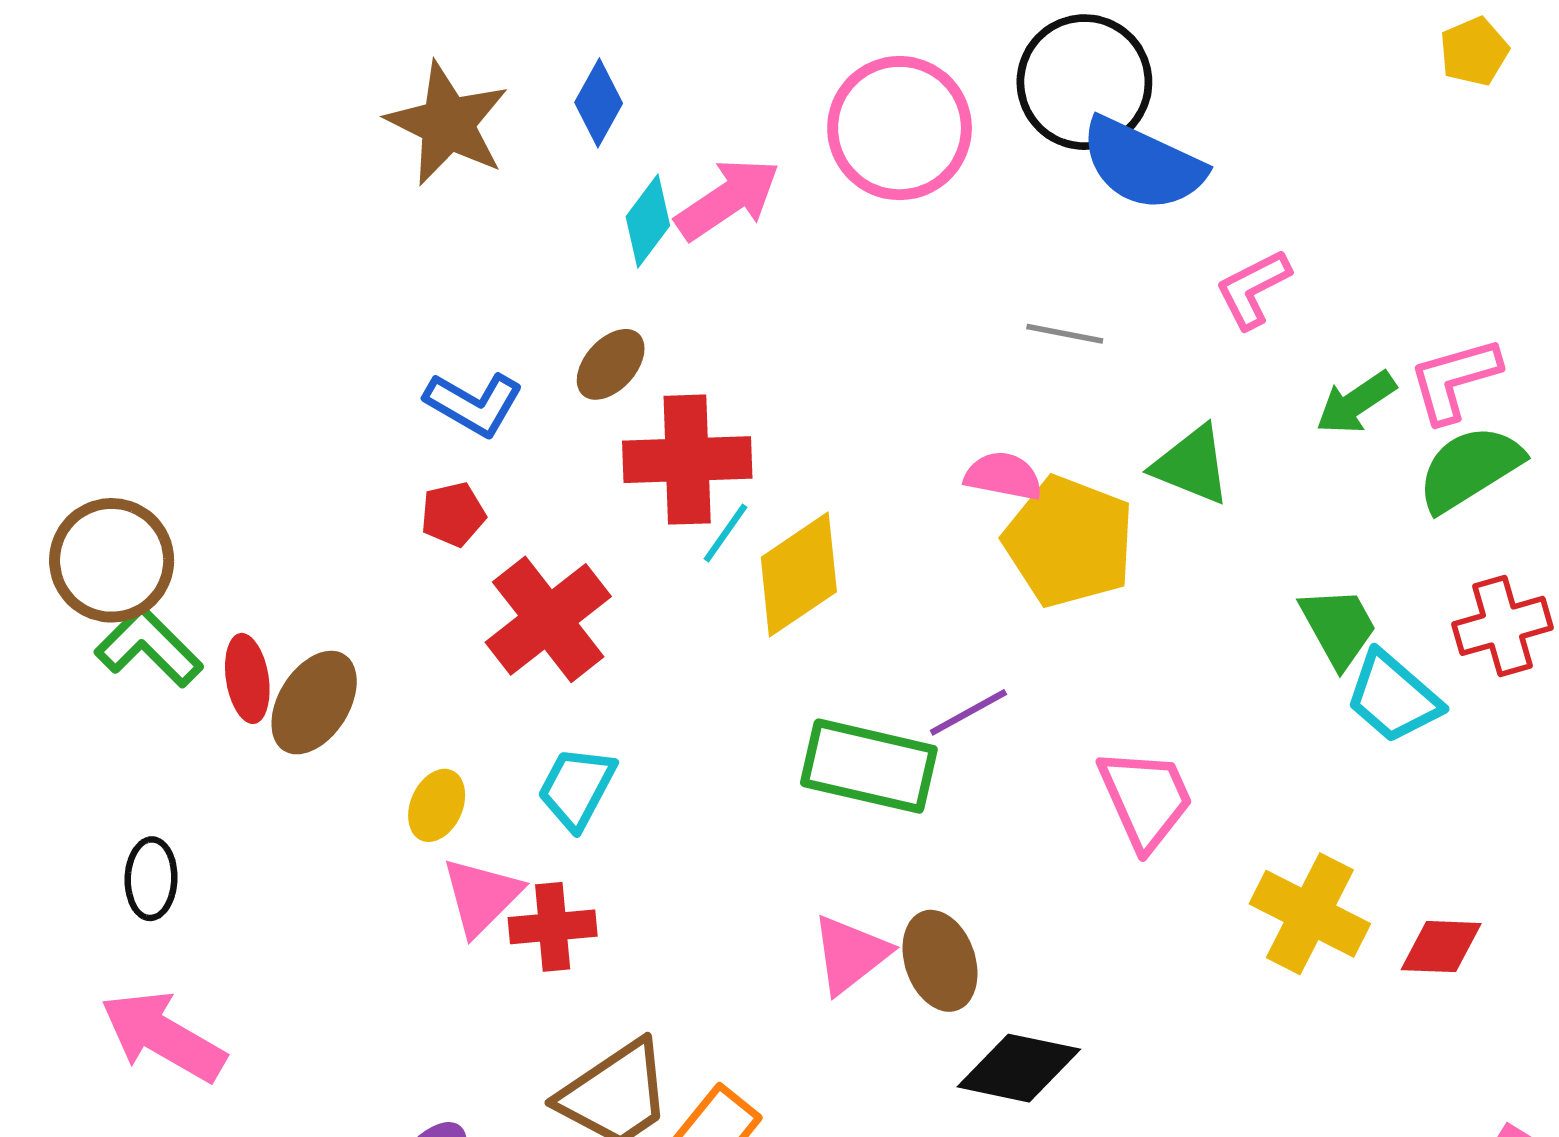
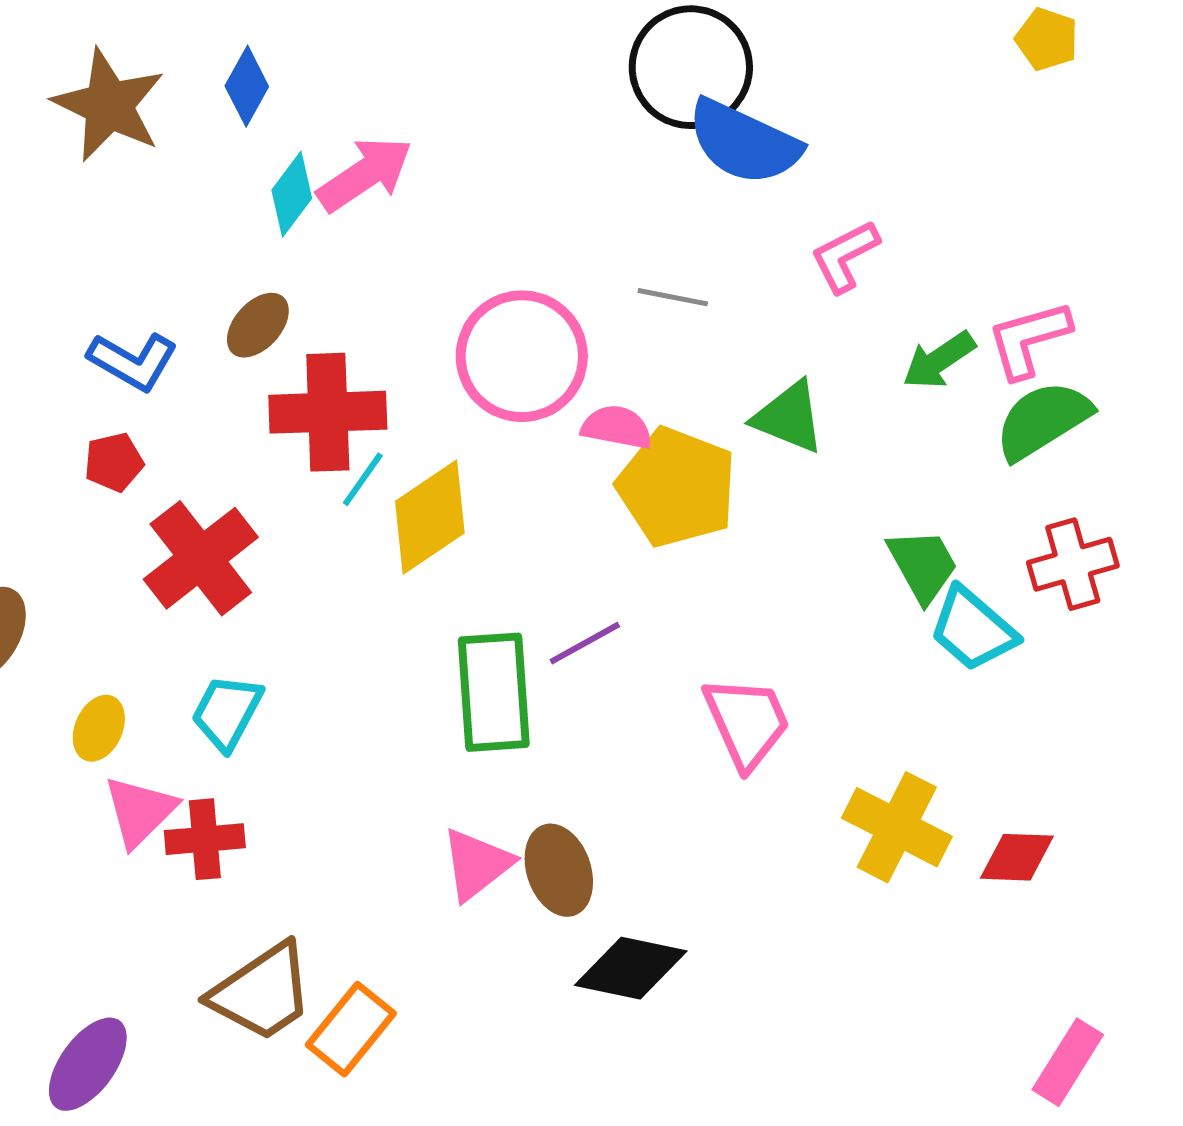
yellow pentagon: (1474, 51) -> (1047, 39), turned -30
pink circle: (900, 128) -> (522, 356), moved
green rectangle: (869, 766) -> (494, 692), turned 73

